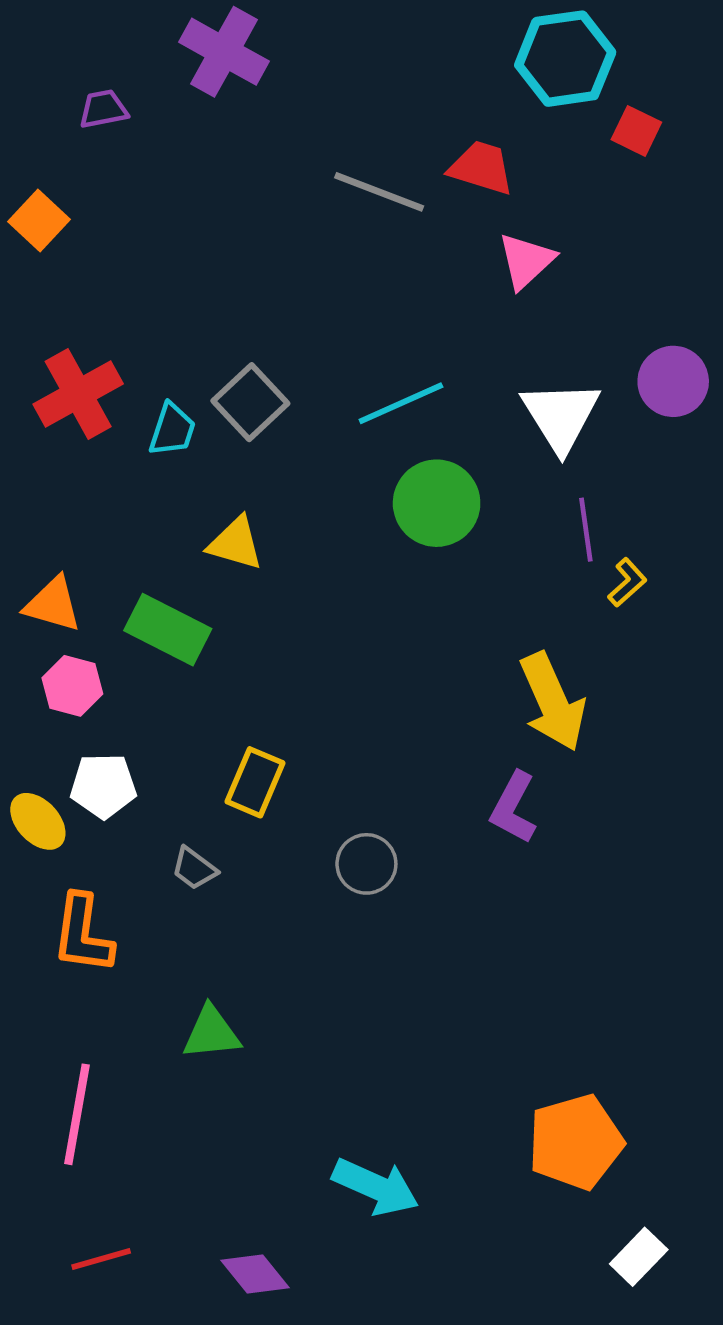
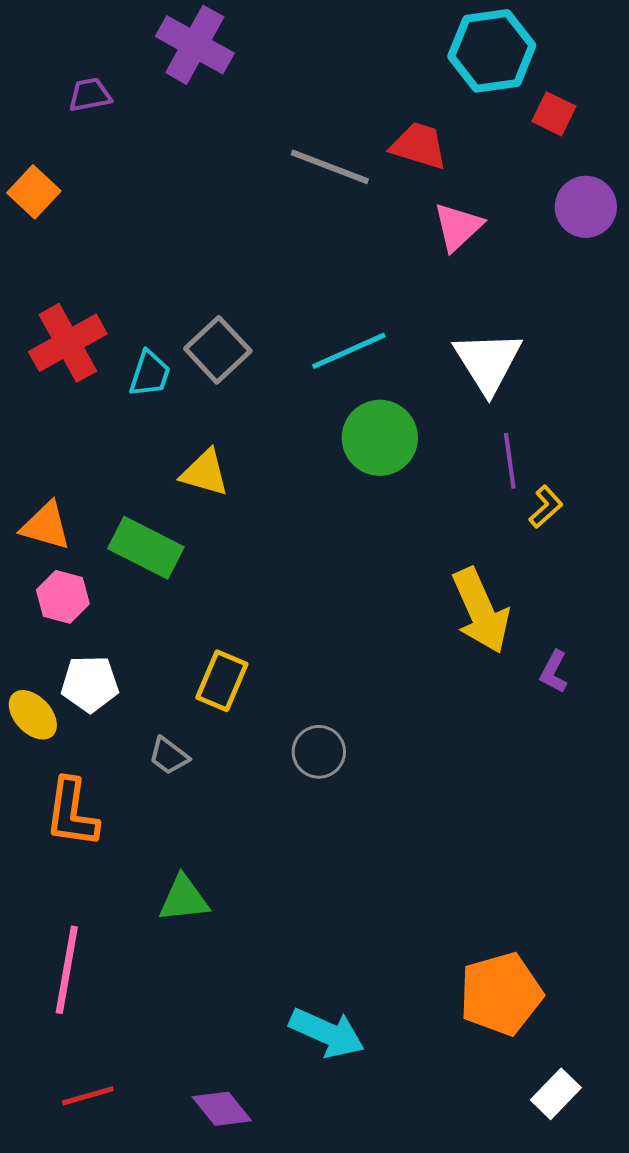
purple circle: (673, 381) -> (586, 207), moved
purple L-shape: (514, 808) -> (554, 672), moved, size x0.7

